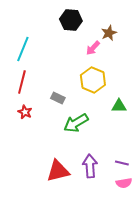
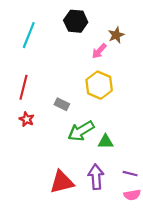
cyan line: (23, 49) -> (29, 35), moved
green triangle: (119, 106) -> (106, 142), moved

